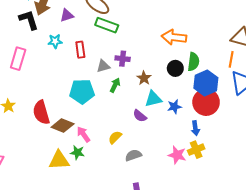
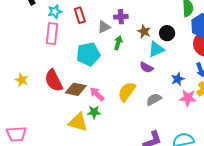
pink rectangle: (18, 59) -> (52, 34), moved
black circle: (175, 68) -> (167, 33), moved
blue star: (174, 107) -> (178, 79), moved
yellow semicircle: (115, 137) -> (127, 92), size x1.5
gray semicircle: (133, 155) -> (154, 99), moved
yellow triangle: (59, 160) -> (78, 122), turned 30

